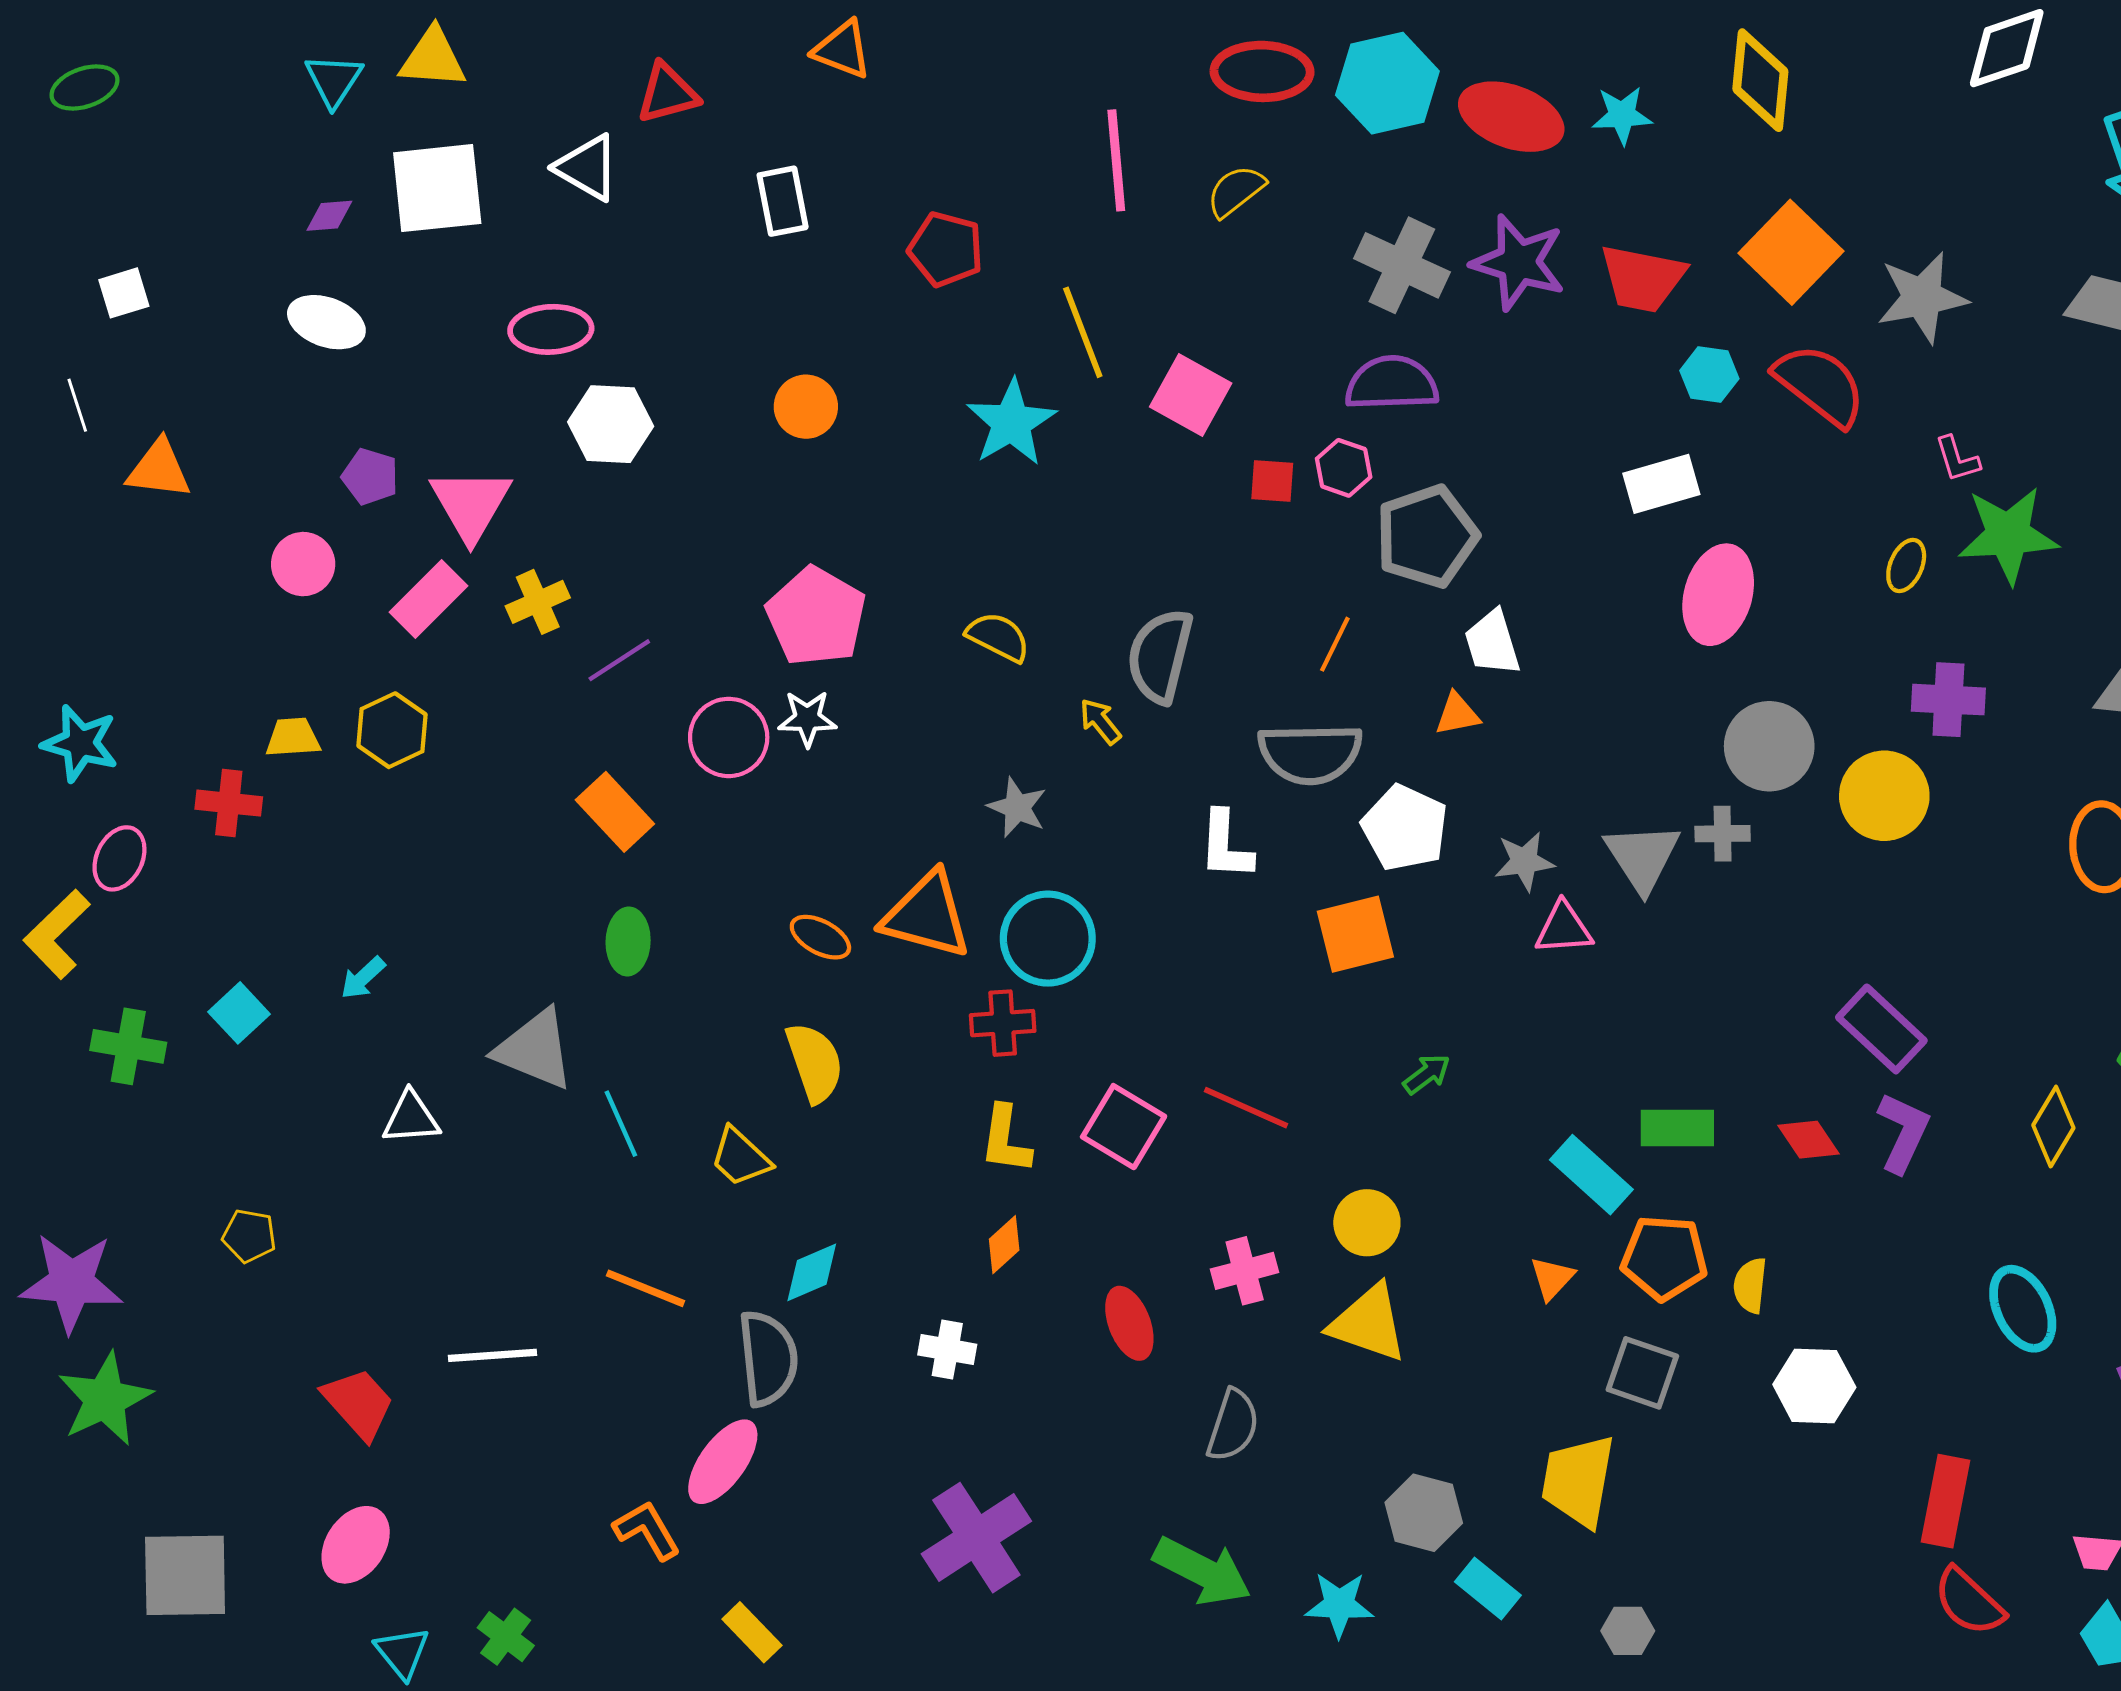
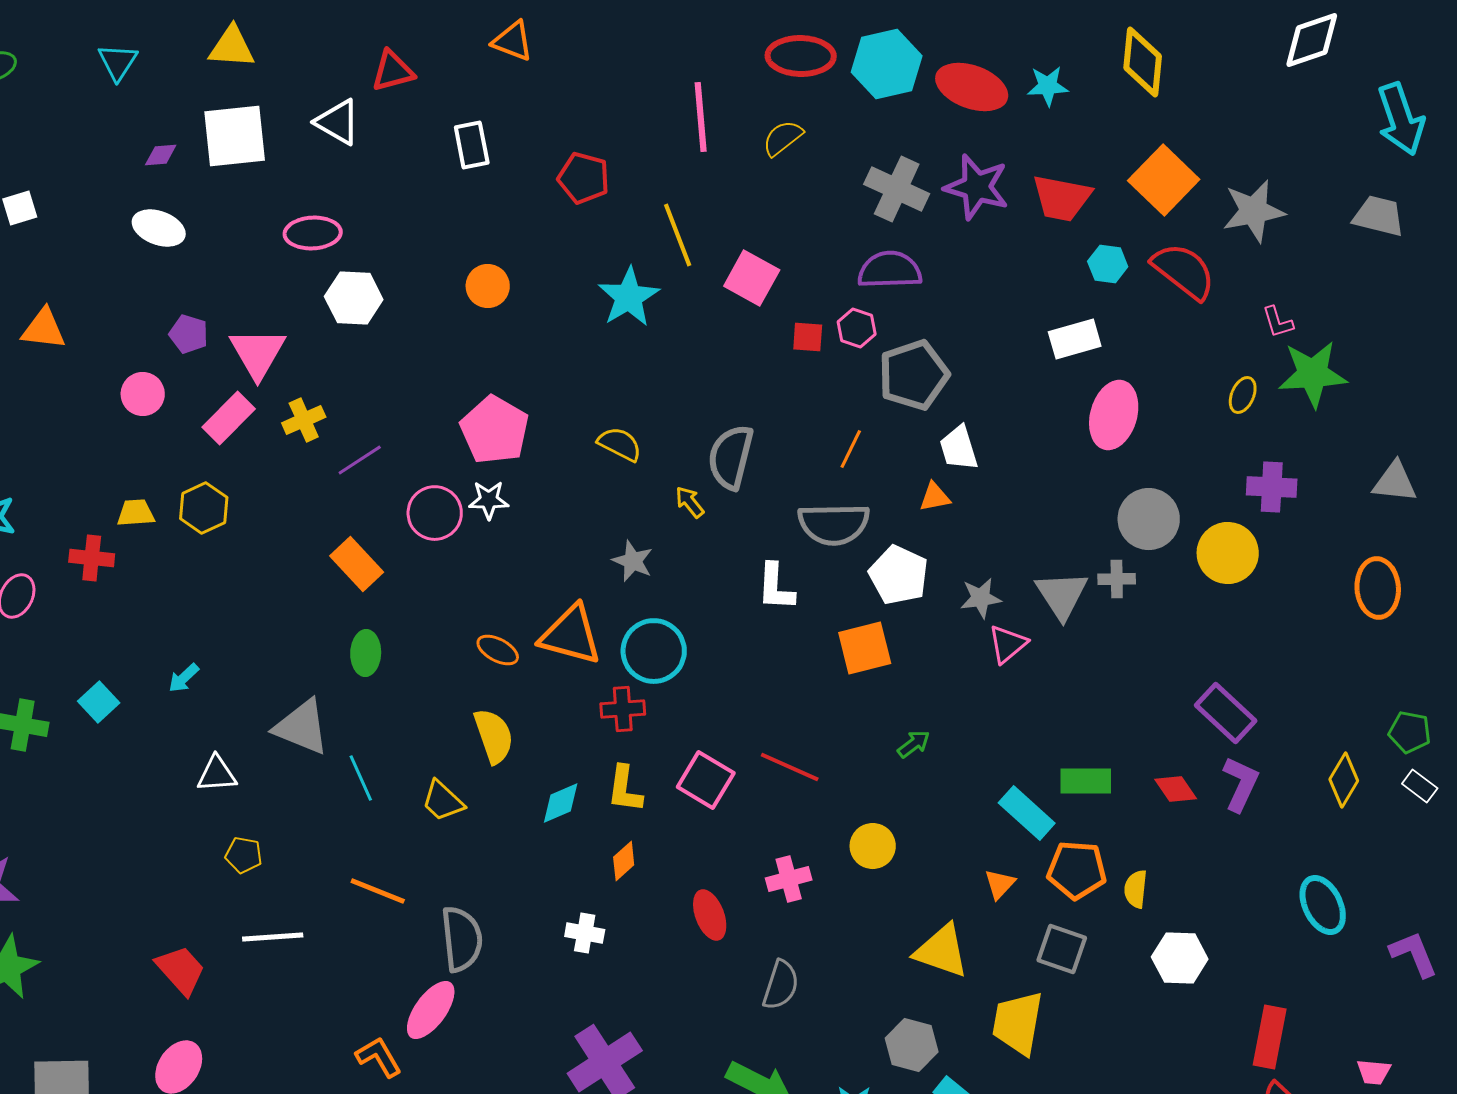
cyan triangle: (334, 80) -> (118, 62), moved
pink triangle: (1564, 928) -> (1008, 644), turned -36
yellow pentagon: (249, 1236) -> (244, 855), moved
cyan diamond: (812, 1272) -> (561, 803), moved
yellow triangle: (1368, 1323) -> (942, 951), moved

